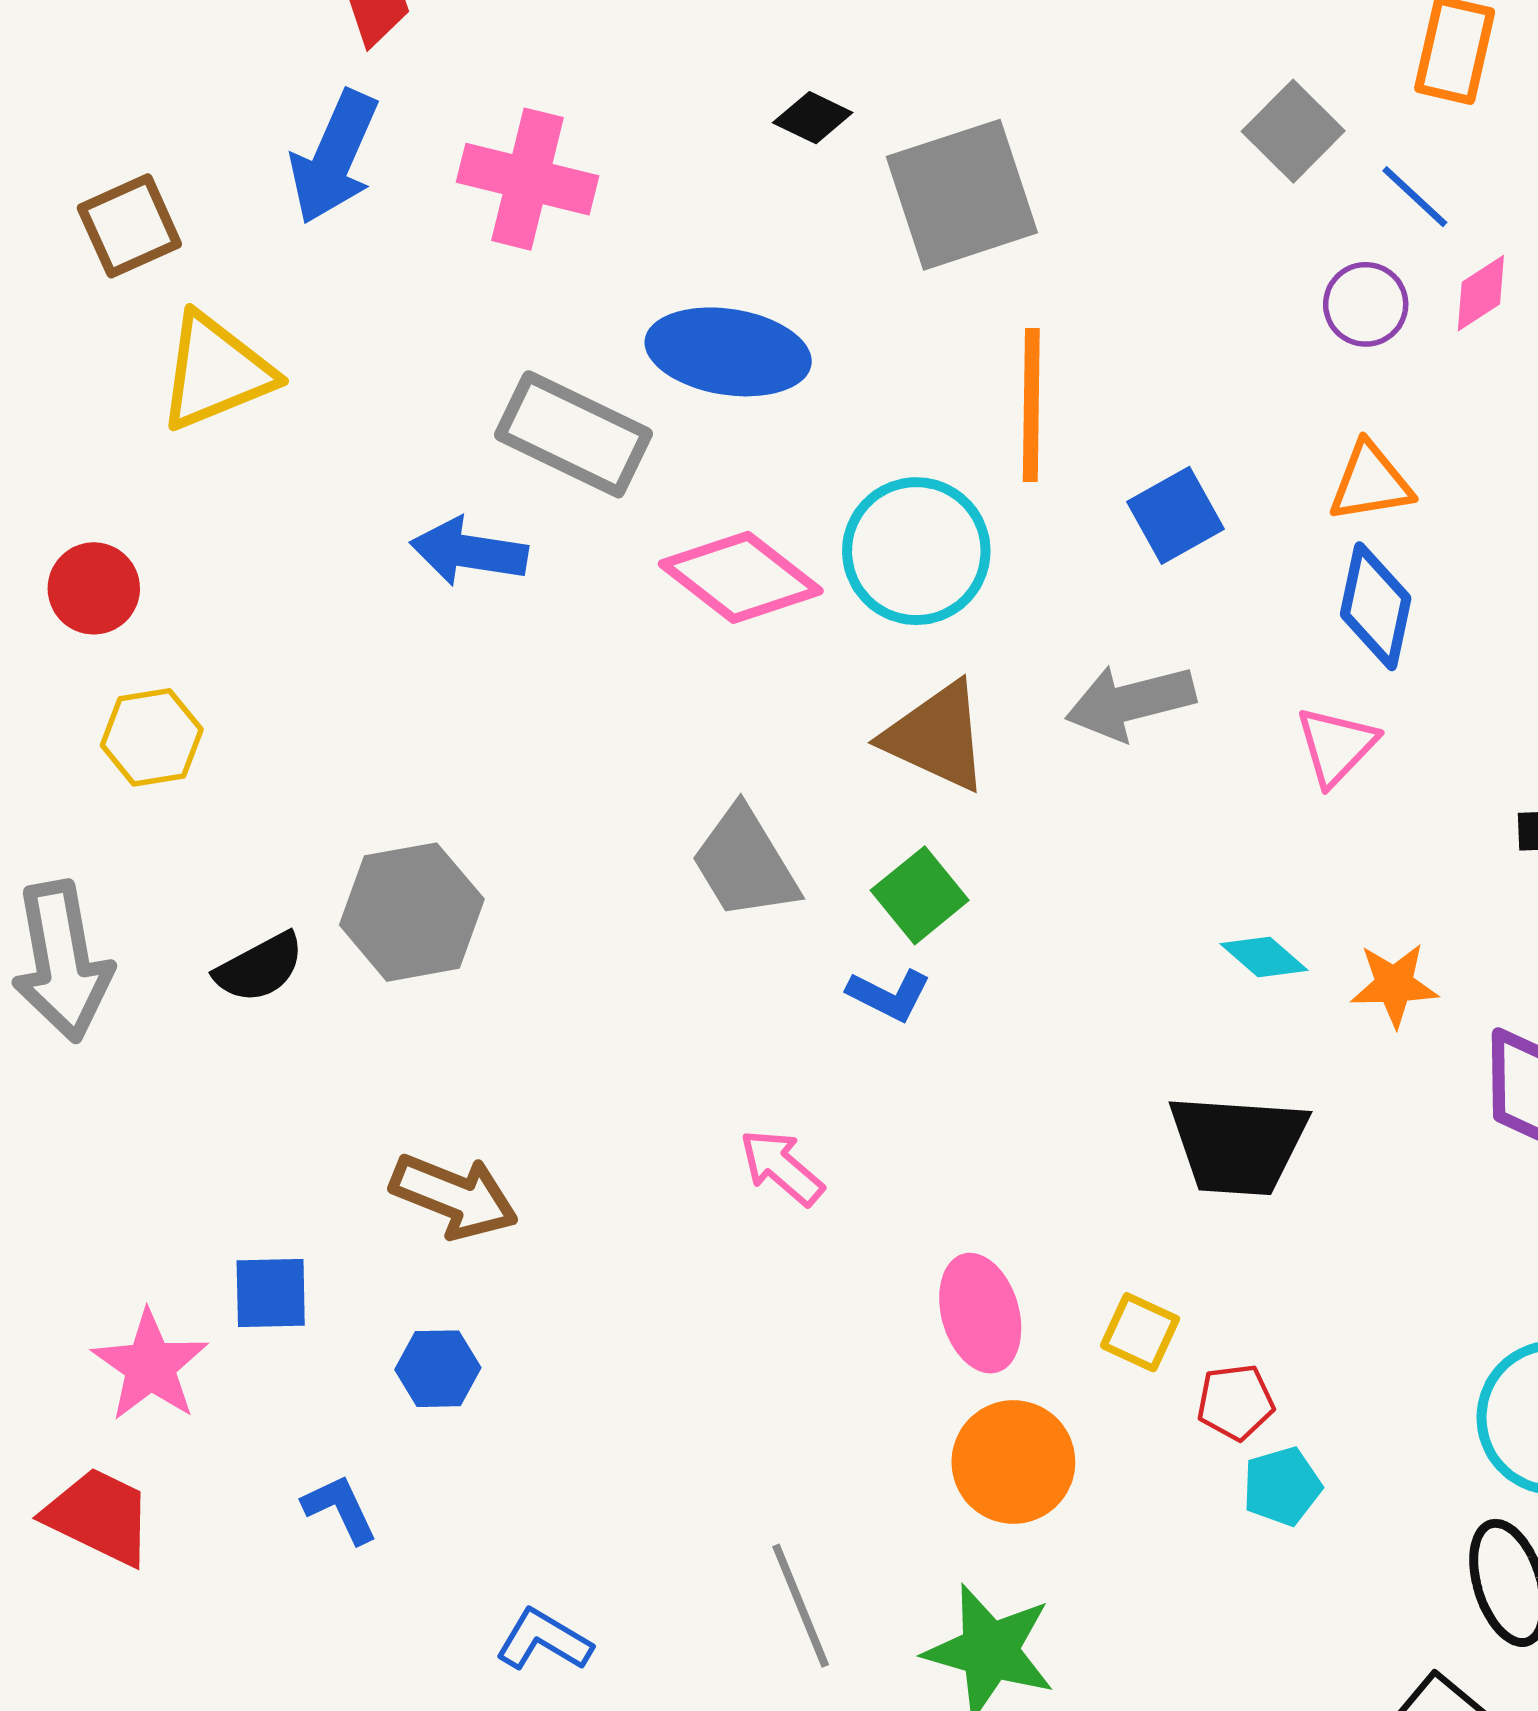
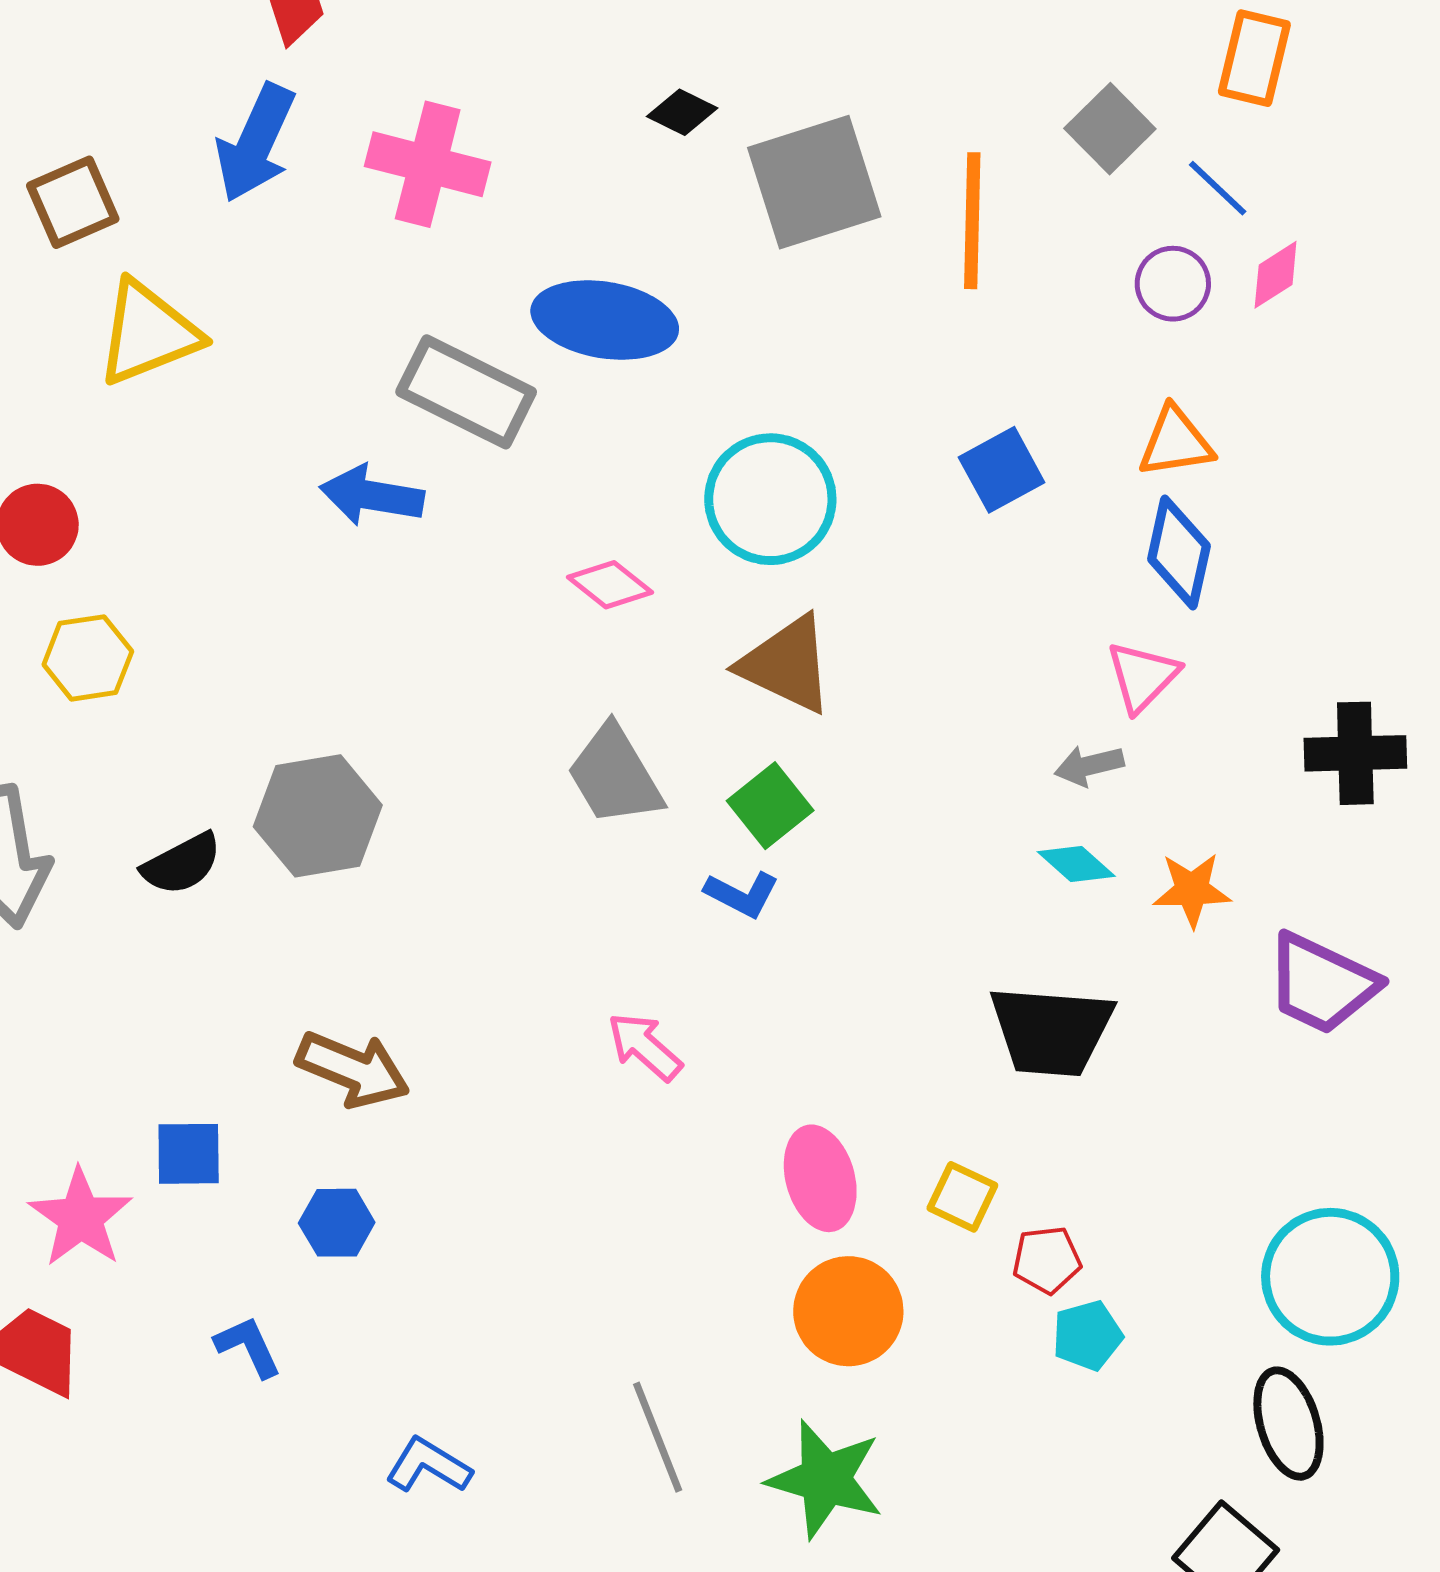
orange line: (1031, 405) -> (972, 221), moved
pink diamond: (741, 577) -> (610, 585), moved, size x0.6
gray arrow: (1130, 702) -> (1089, 766), moved, size x0.6

